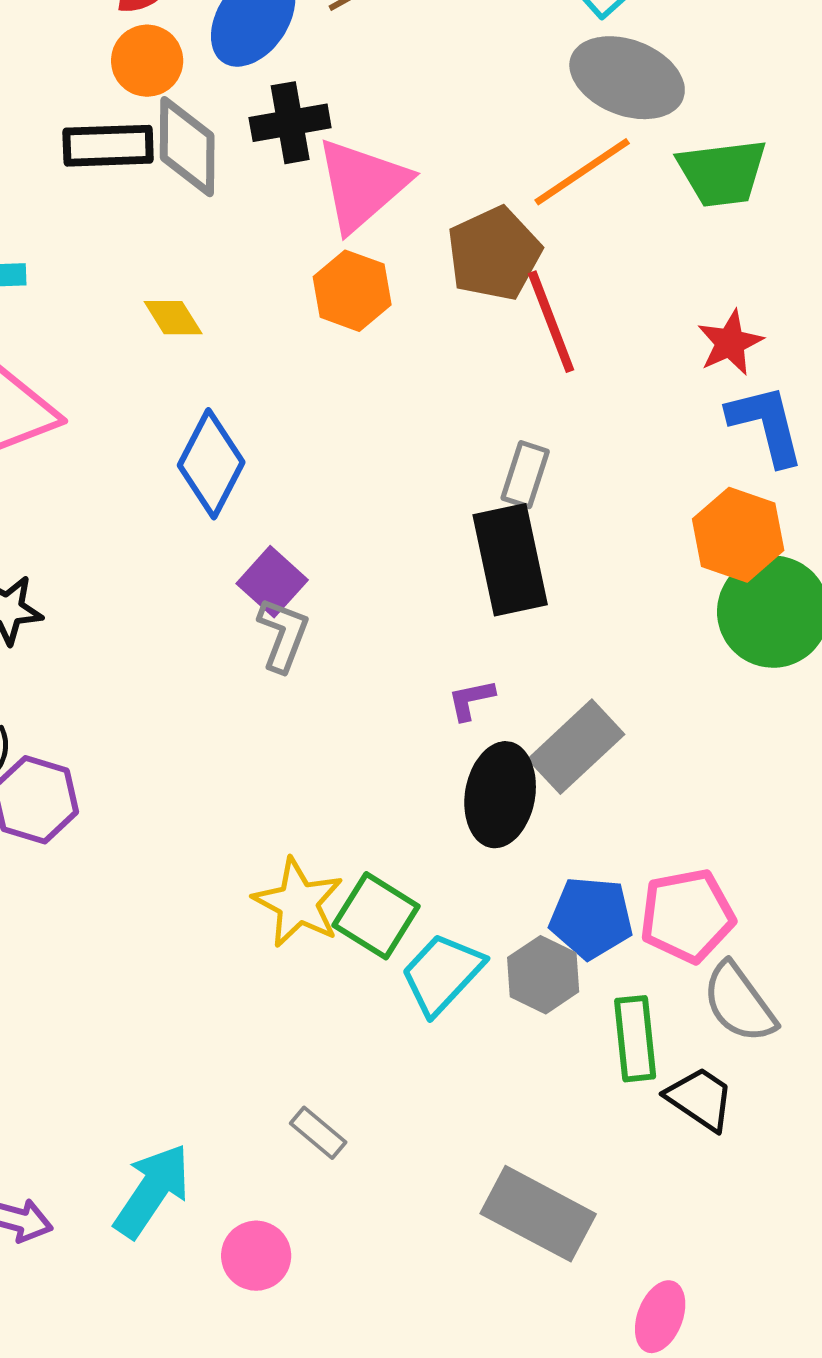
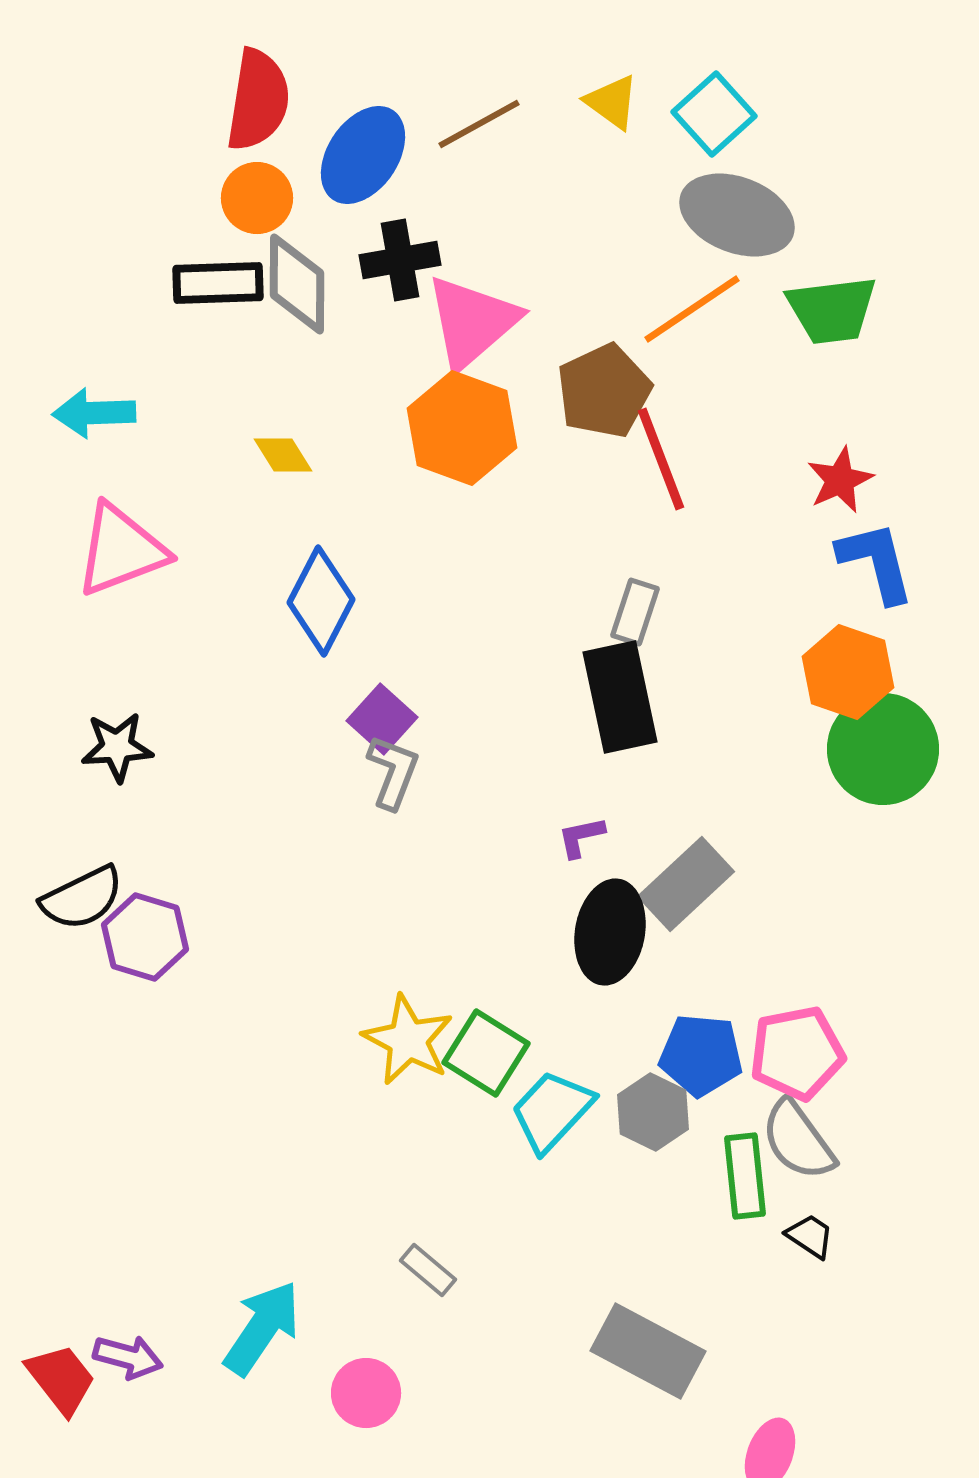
orange hexagon: (352, 291) -> (462, 428), size x1.4
gray semicircle: (739, 1003) -> (798, 1140), moved
black trapezoid: (700, 1099) -> (810, 1236), size x0.7

